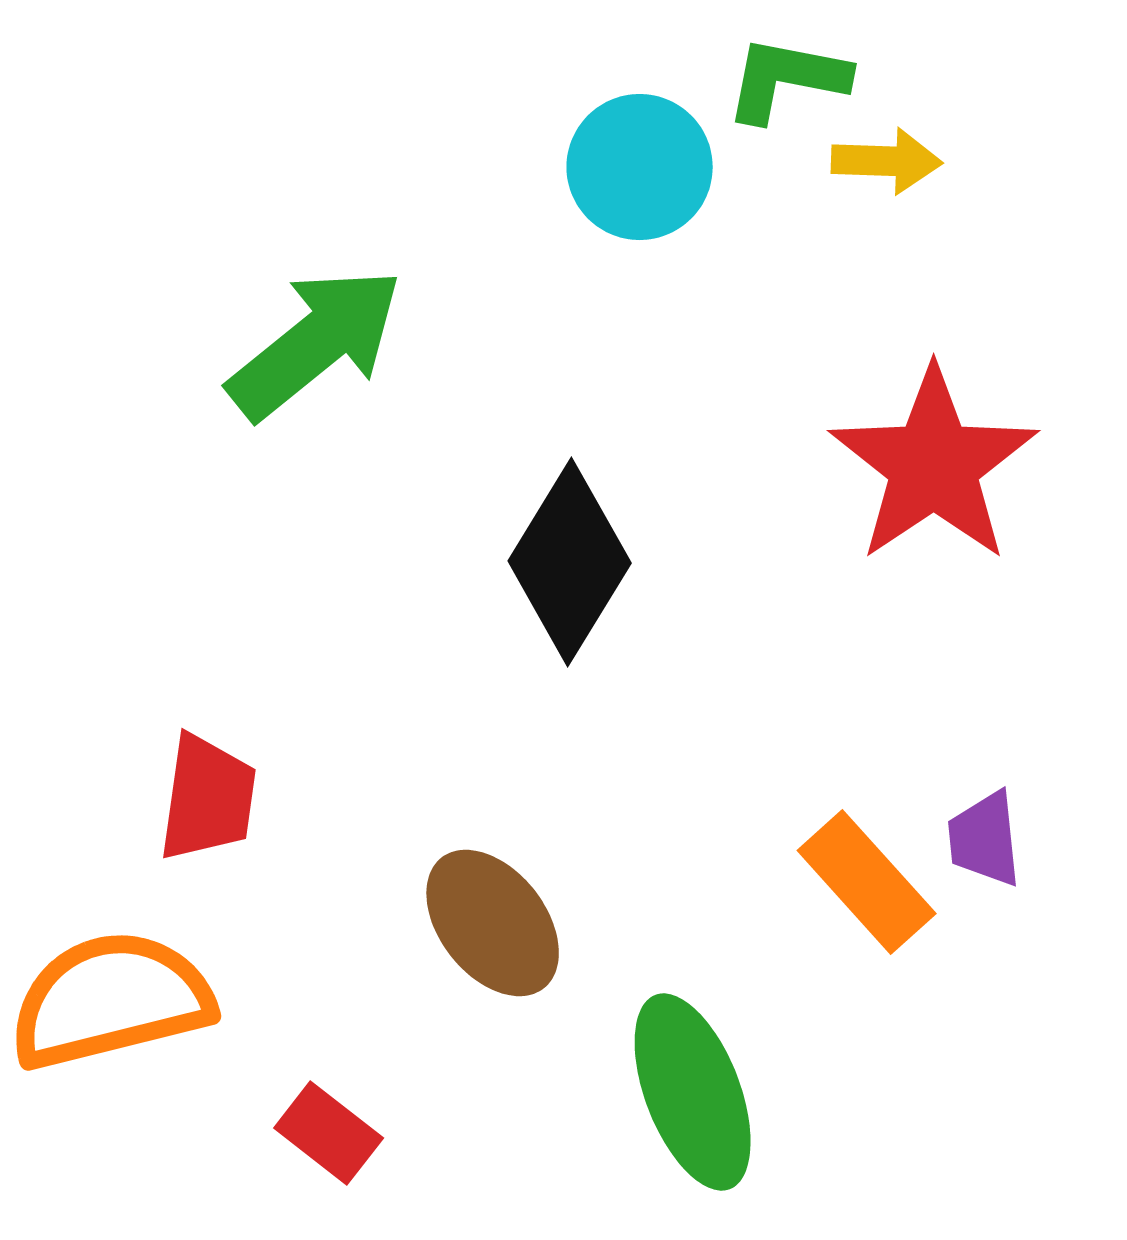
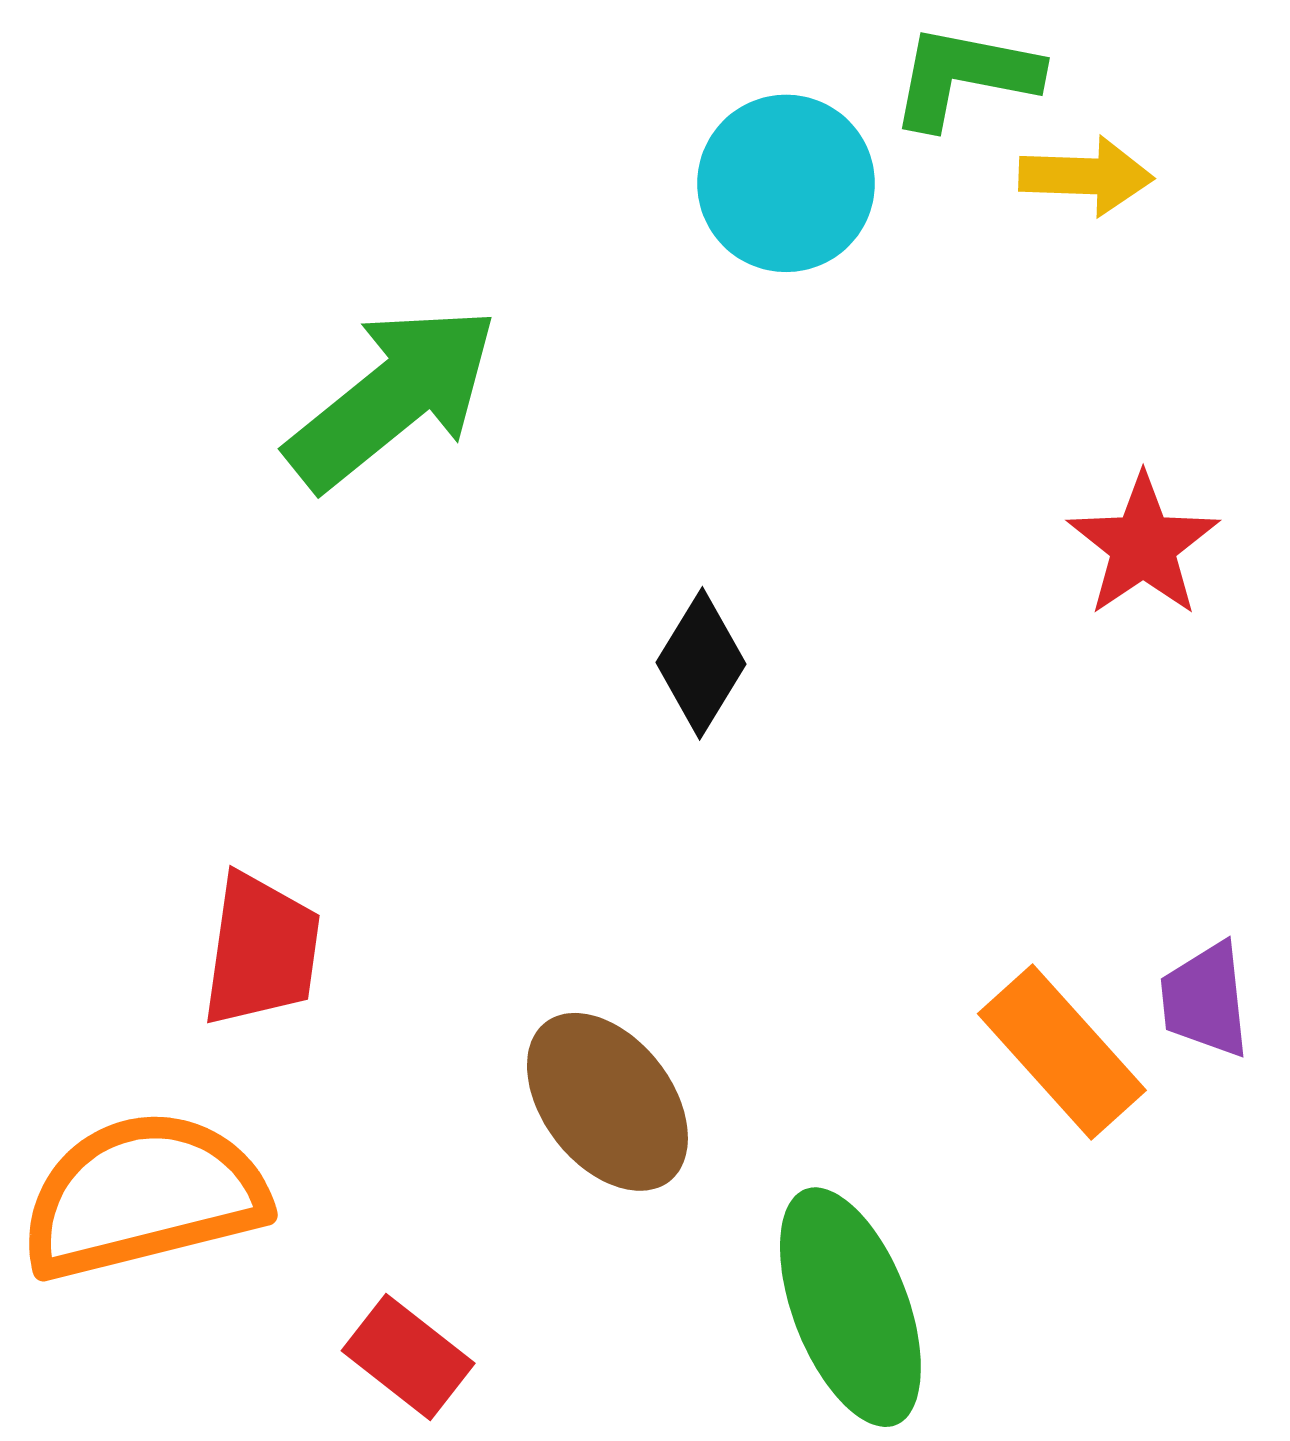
red star: (934, 465) -> (1143, 545), size x0.6
black diamond: (570, 562) -> (701, 663), size x0.6

